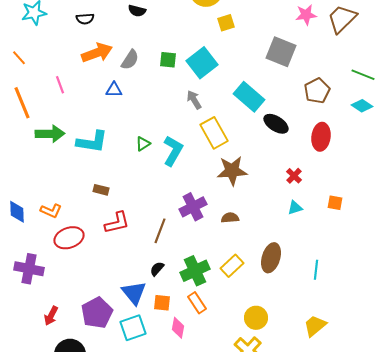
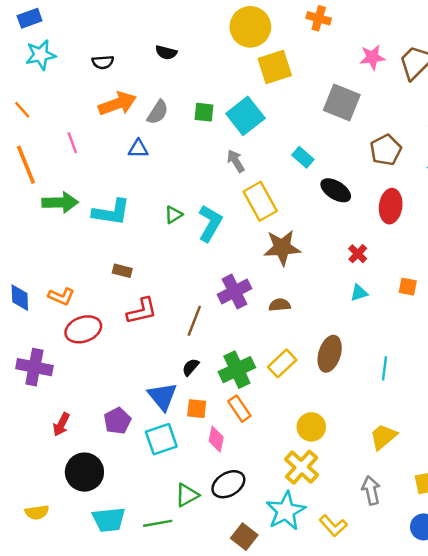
yellow square: (226, 23) -> (275, 67), size x1.6
cyan rectangle: (249, 97) -> (303, 157), size x0.6
purple pentagon: (97, 313) -> (117, 421), size x0.7

